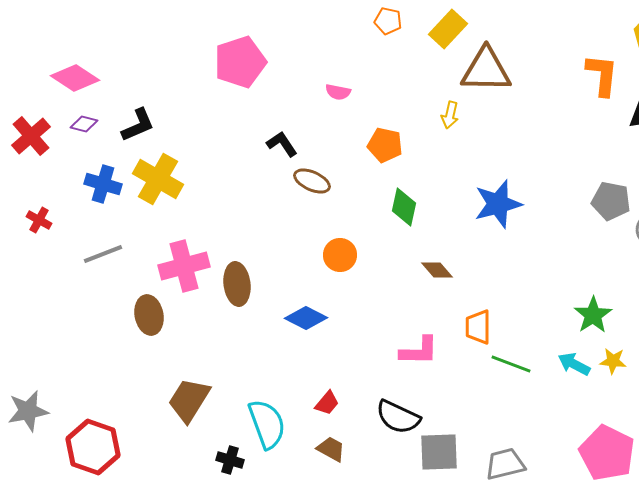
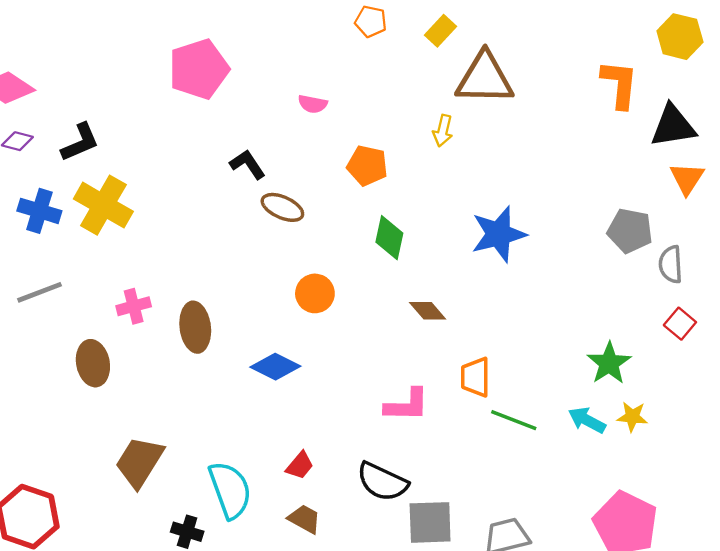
yellow rectangle: (448, 29) -> (440, 31), size x0.7
pink cross: (184, 266) -> (134, 306), size x0.6

